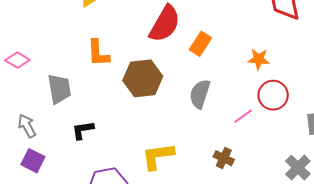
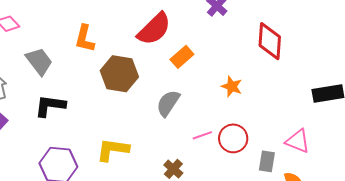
gray trapezoid: (59, 89) -> (39, 61), turned -44
red circle: (273, 95) -> (233, 138), moved
black L-shape: (83, 130) -> (50, 106), size x1.4

